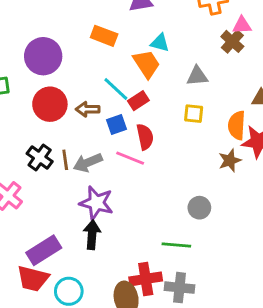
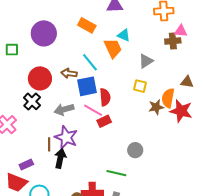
brown cross: (232, 41) -> (173, 41), turned 35
gray triangle: (197, 76) -> (146, 61), turned -35
red rectangle: (138, 101) -> (104, 121), moved
red circle: (50, 104) -> (40, 78), moved
blue square: (117, 124) -> (87, 86), size x1.5
brown line: (65, 160) -> (49, 144), moved
brown star: (230, 160) -> (156, 107), moved
purple rectangle: (44, 250) -> (26, 165), size x0.6

